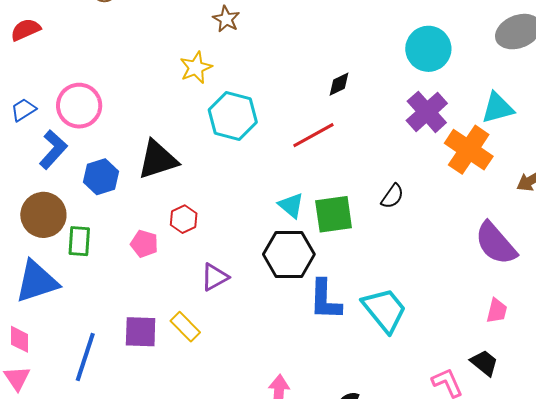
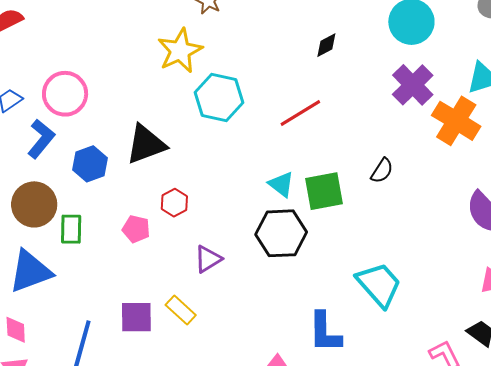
yellow star: (196, 68) -> (180, 51), size x1.4
black diamond: (339, 84) -> (326, 45), moved
blue L-shape: (325, 300) -> (325, 332), moved

